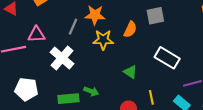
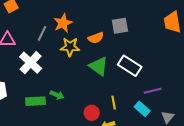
orange star: (95, 15) -> (63, 23), turned -30
orange semicircle: (130, 29) -> (96, 38), turned 42
green triangle: (130, 72) -> (99, 66), moved, size x1.5

